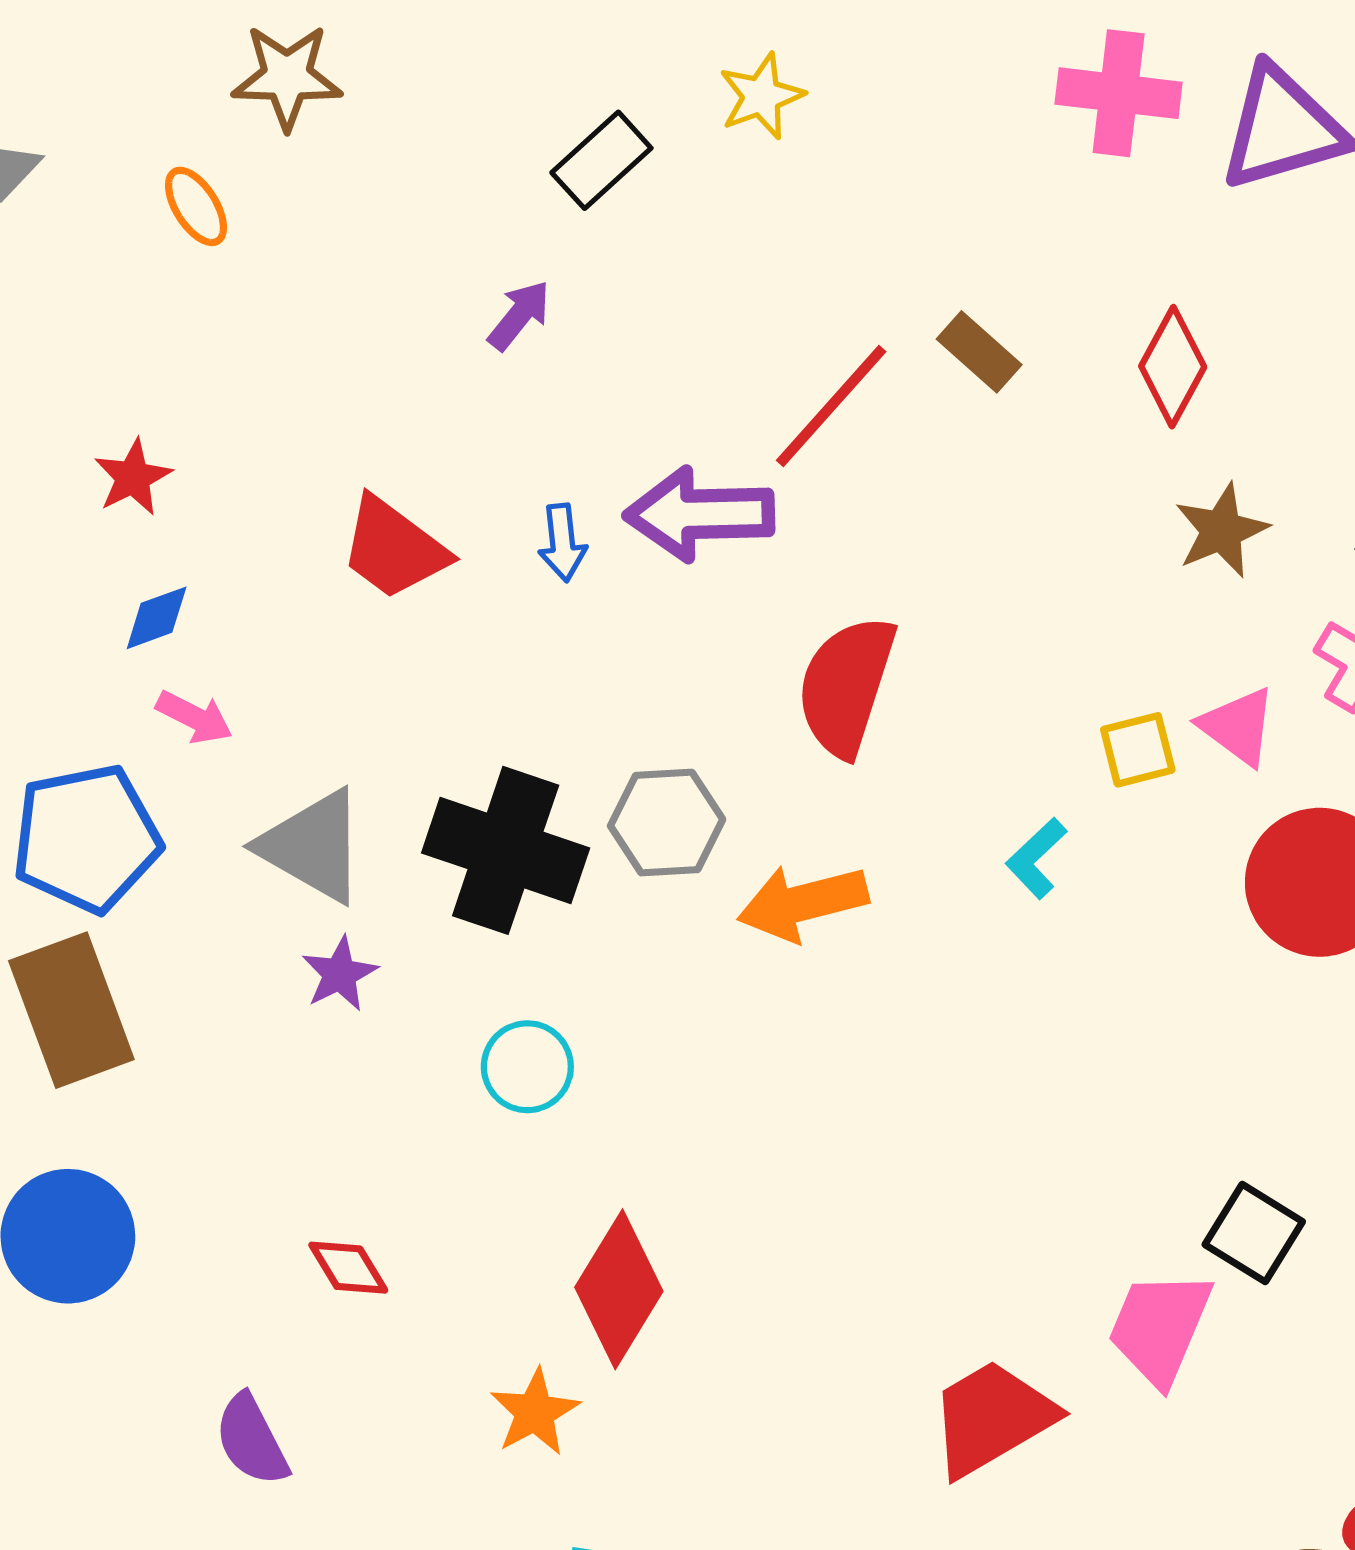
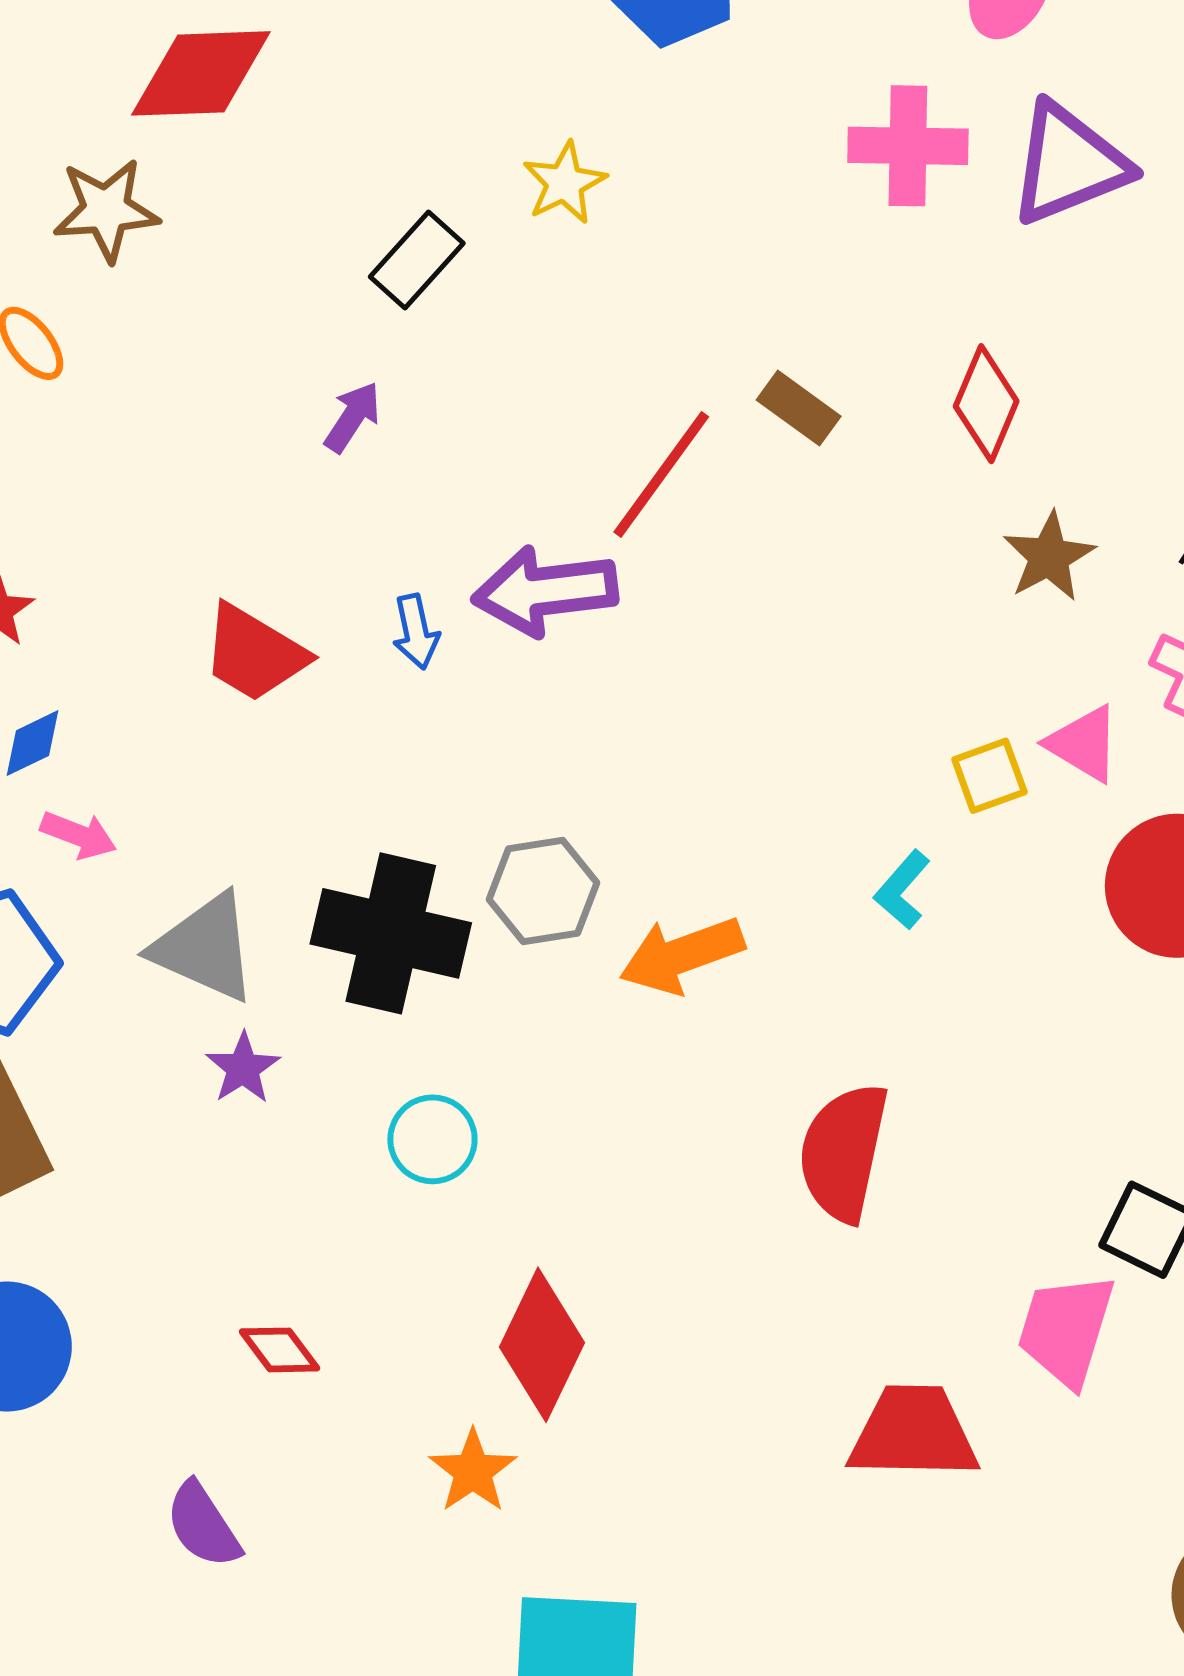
red semicircle: (846, 686) -> (844, 1152), moved
red trapezoid: (992, 1418) -> (913, 1433), turned 37

